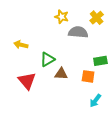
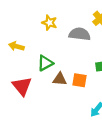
yellow star: (62, 17) -> (49, 23), moved
orange square: (88, 76) -> (79, 80), moved

